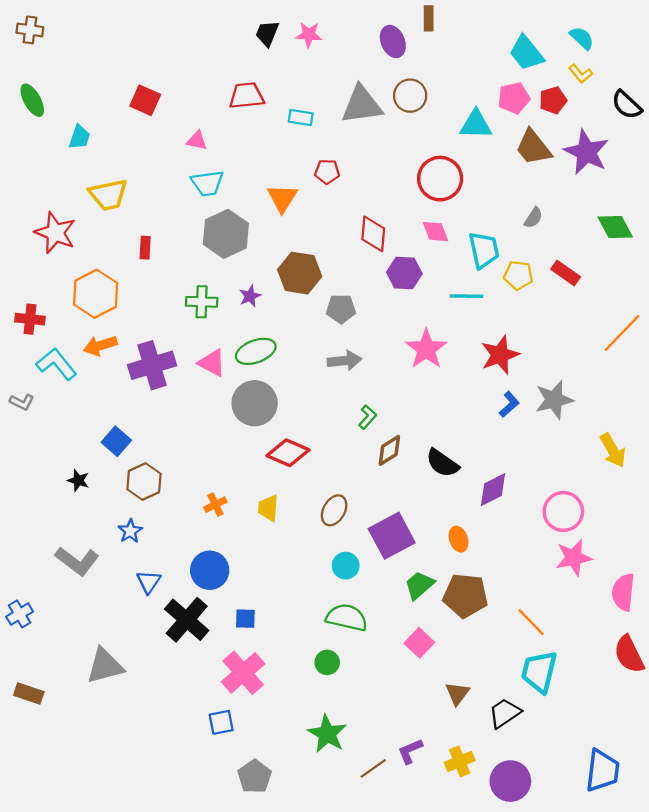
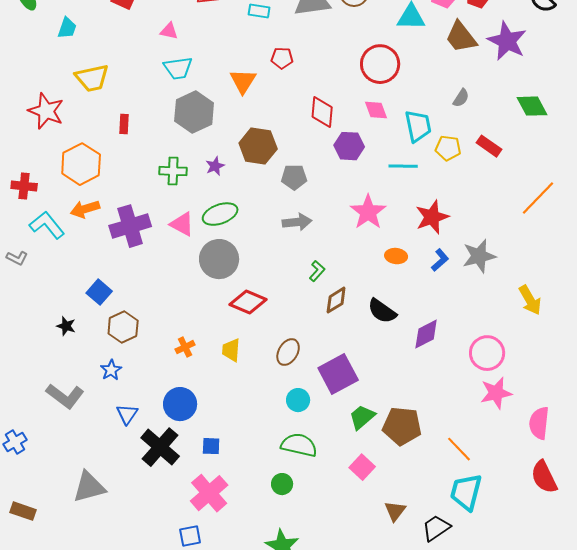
orange ellipse: (459, 539) -> (396, 256), moved, turned -65

